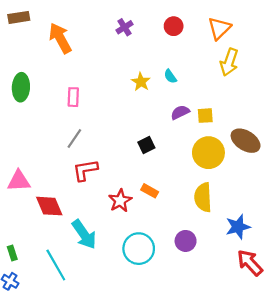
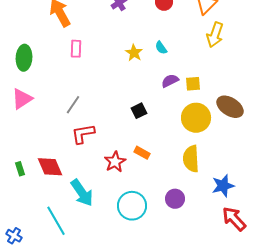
pink rectangle: (73, 97) -> (76, 49), moved
pink triangle: (19, 181) -> (22, 99), moved, turned -30
green rectangle: (12, 253) -> (20, 169), moved

